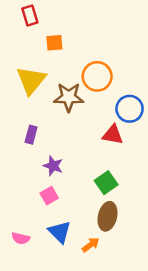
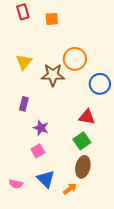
orange square: (54, 43) -> (52, 19), moved
yellow triangle: (31, 80) -> (24, 62), size x0.7
red triangle: (113, 135) -> (87, 117), moved

